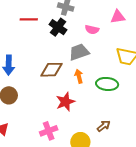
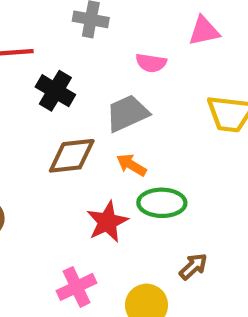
black cross: (58, 27) -> (55, 91), moved
orange arrow: (79, 76) -> (131, 165), turned -40
green ellipse: (107, 84) -> (162, 203), moved

